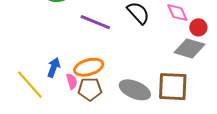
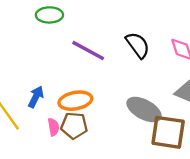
pink semicircle: (72, 81) -> (53, 127), moved
gray ellipse: (135, 90) -> (144, 110), moved

